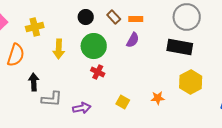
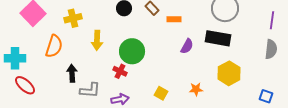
orange rectangle: (136, 19) -> (174, 19), moved
purple semicircle: (133, 40) -> (187, 46), moved
green circle: (94, 46) -> (132, 51), moved
red cross: (98, 72) -> (120, 71), moved

